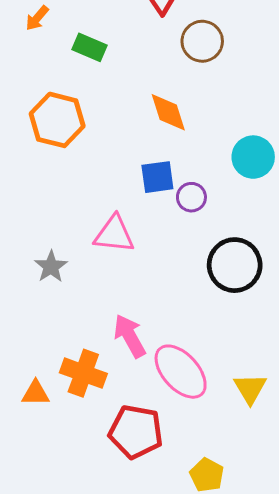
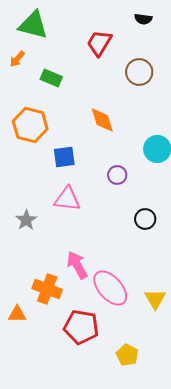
brown circle: (202, 41) -> (139, 72), moved
blue square: (157, 177) -> (64, 157), moved
black circle: (235, 265) -> (145, 219), size x0.6
orange triangle: (36, 393) -> (17, 314), moved

